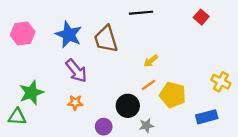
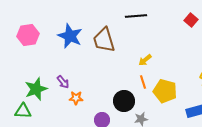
purple arrow: (76, 71) -> (63, 82), moved, size x0.6
orange line: (149, 85) -> (143, 82), turned -72

